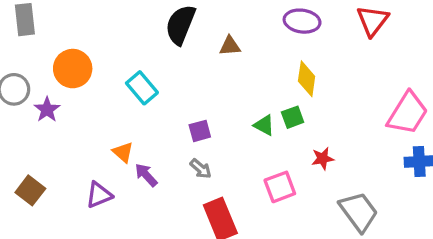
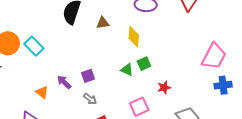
yellow diamond: (307, 79) -> (134, 37), moved
cyan rectangle: (142, 88) -> (34, 46), moved
purple arrow: (146, 175) -> (64, 82), moved

